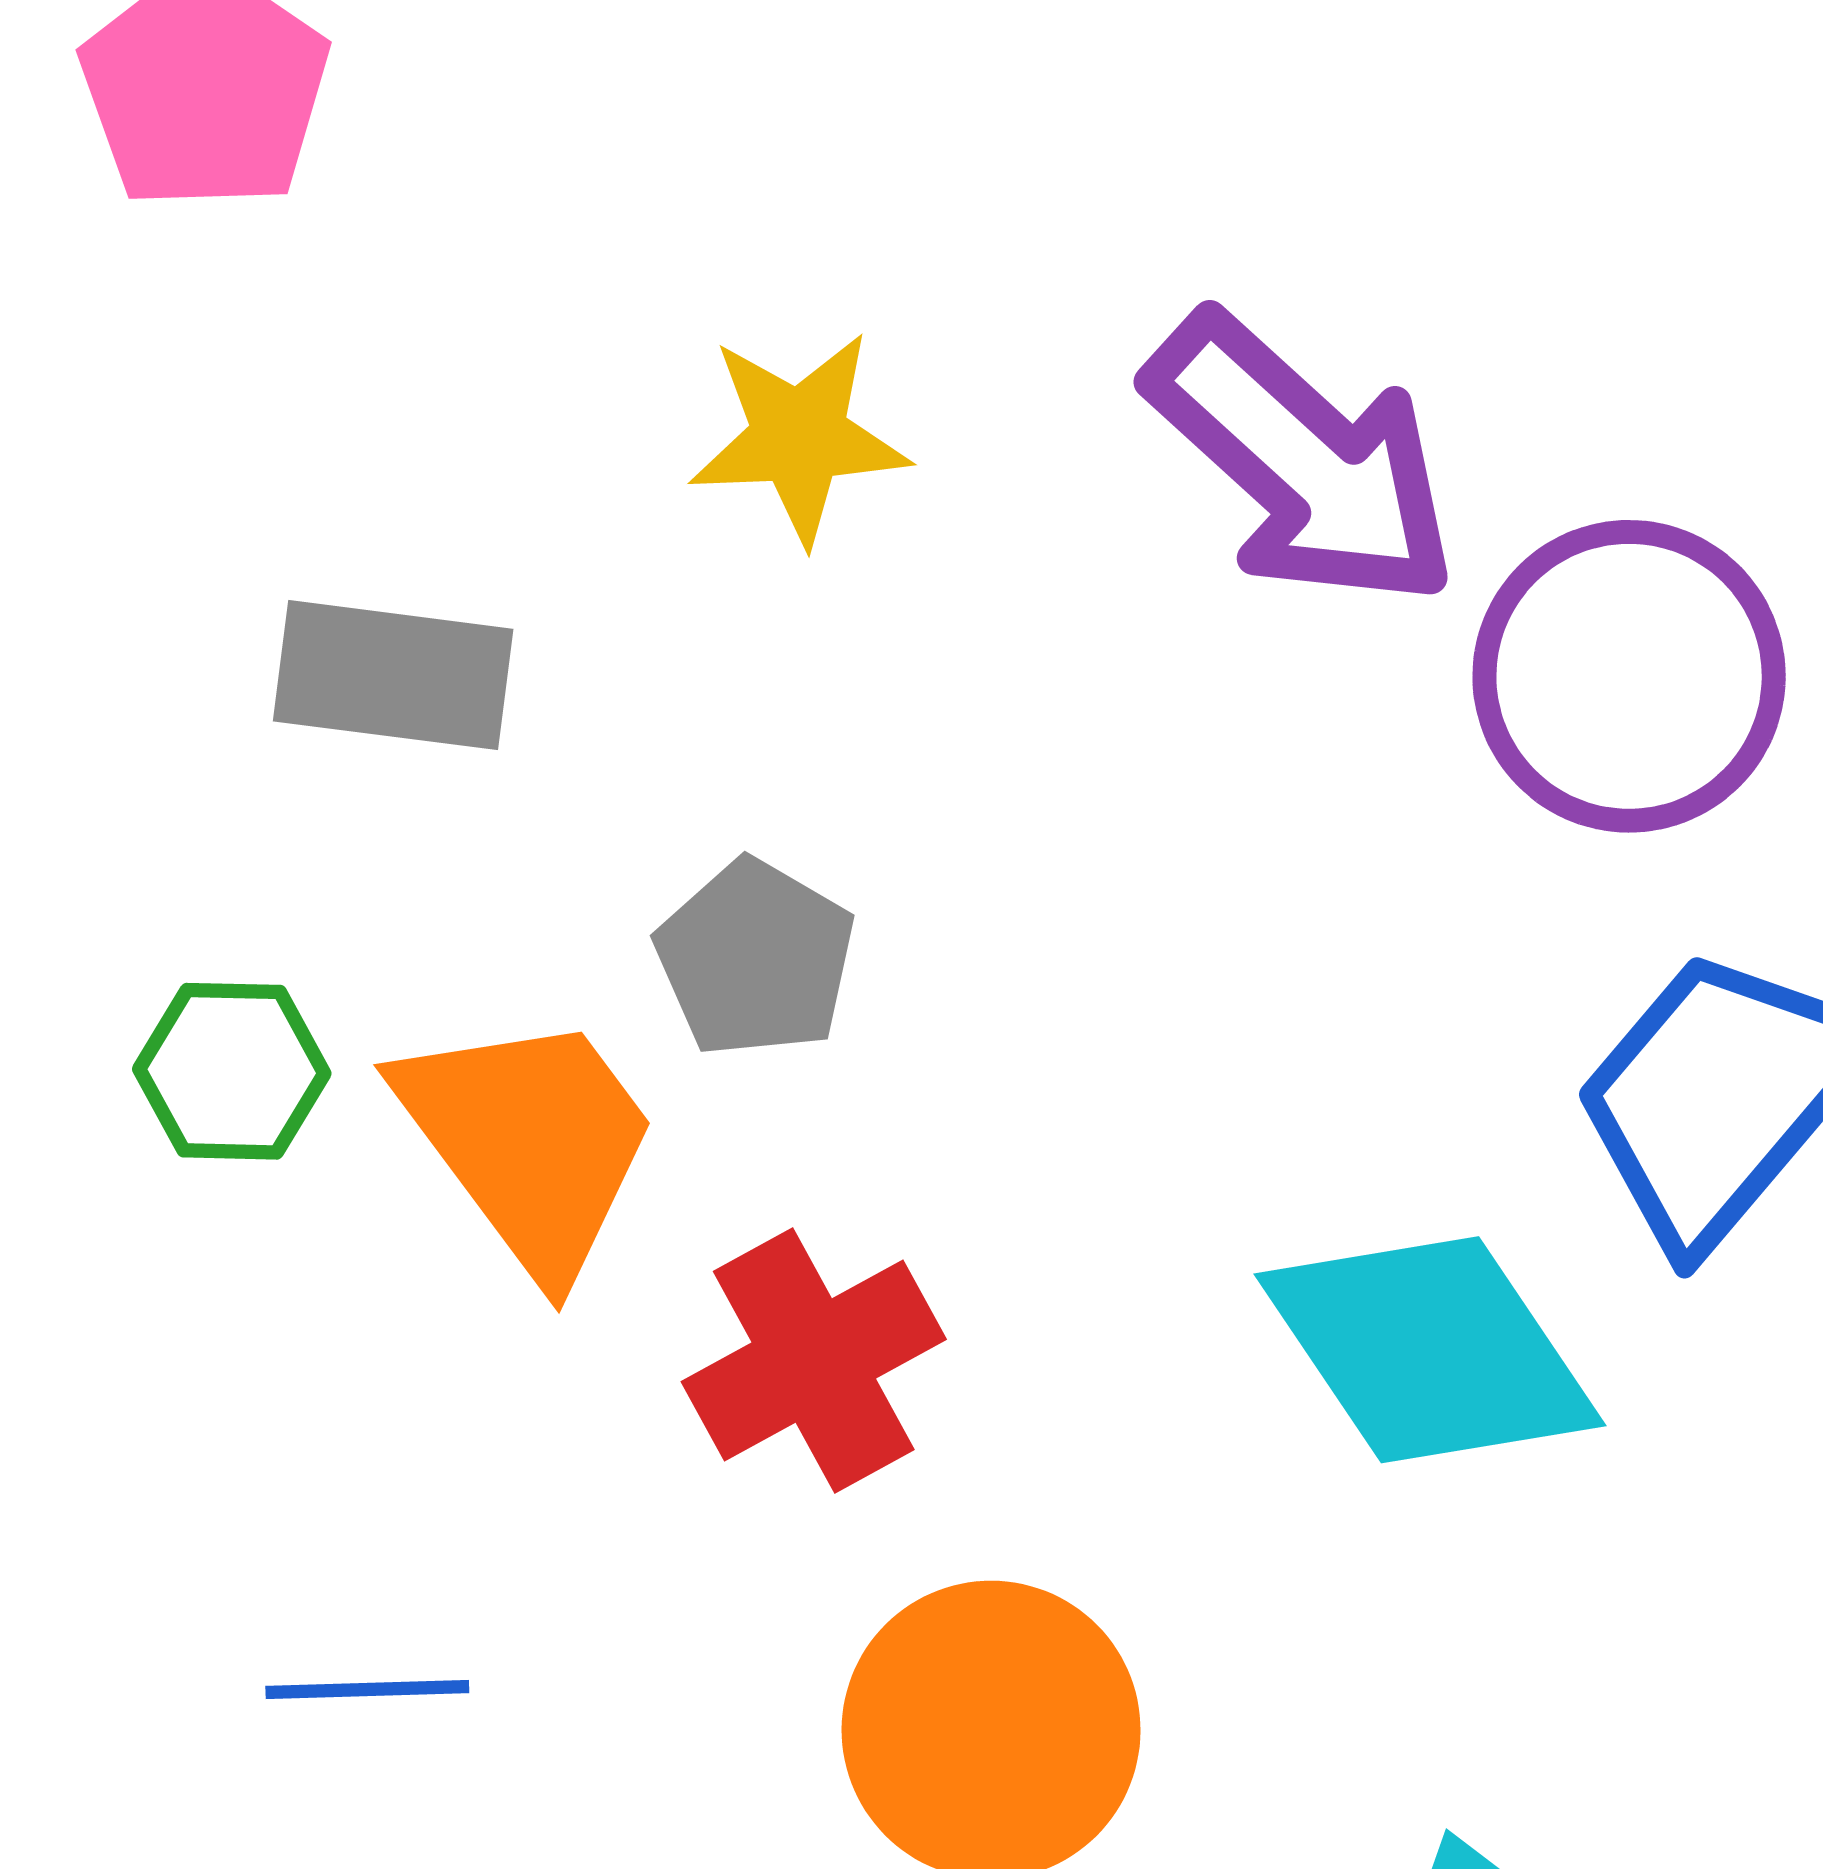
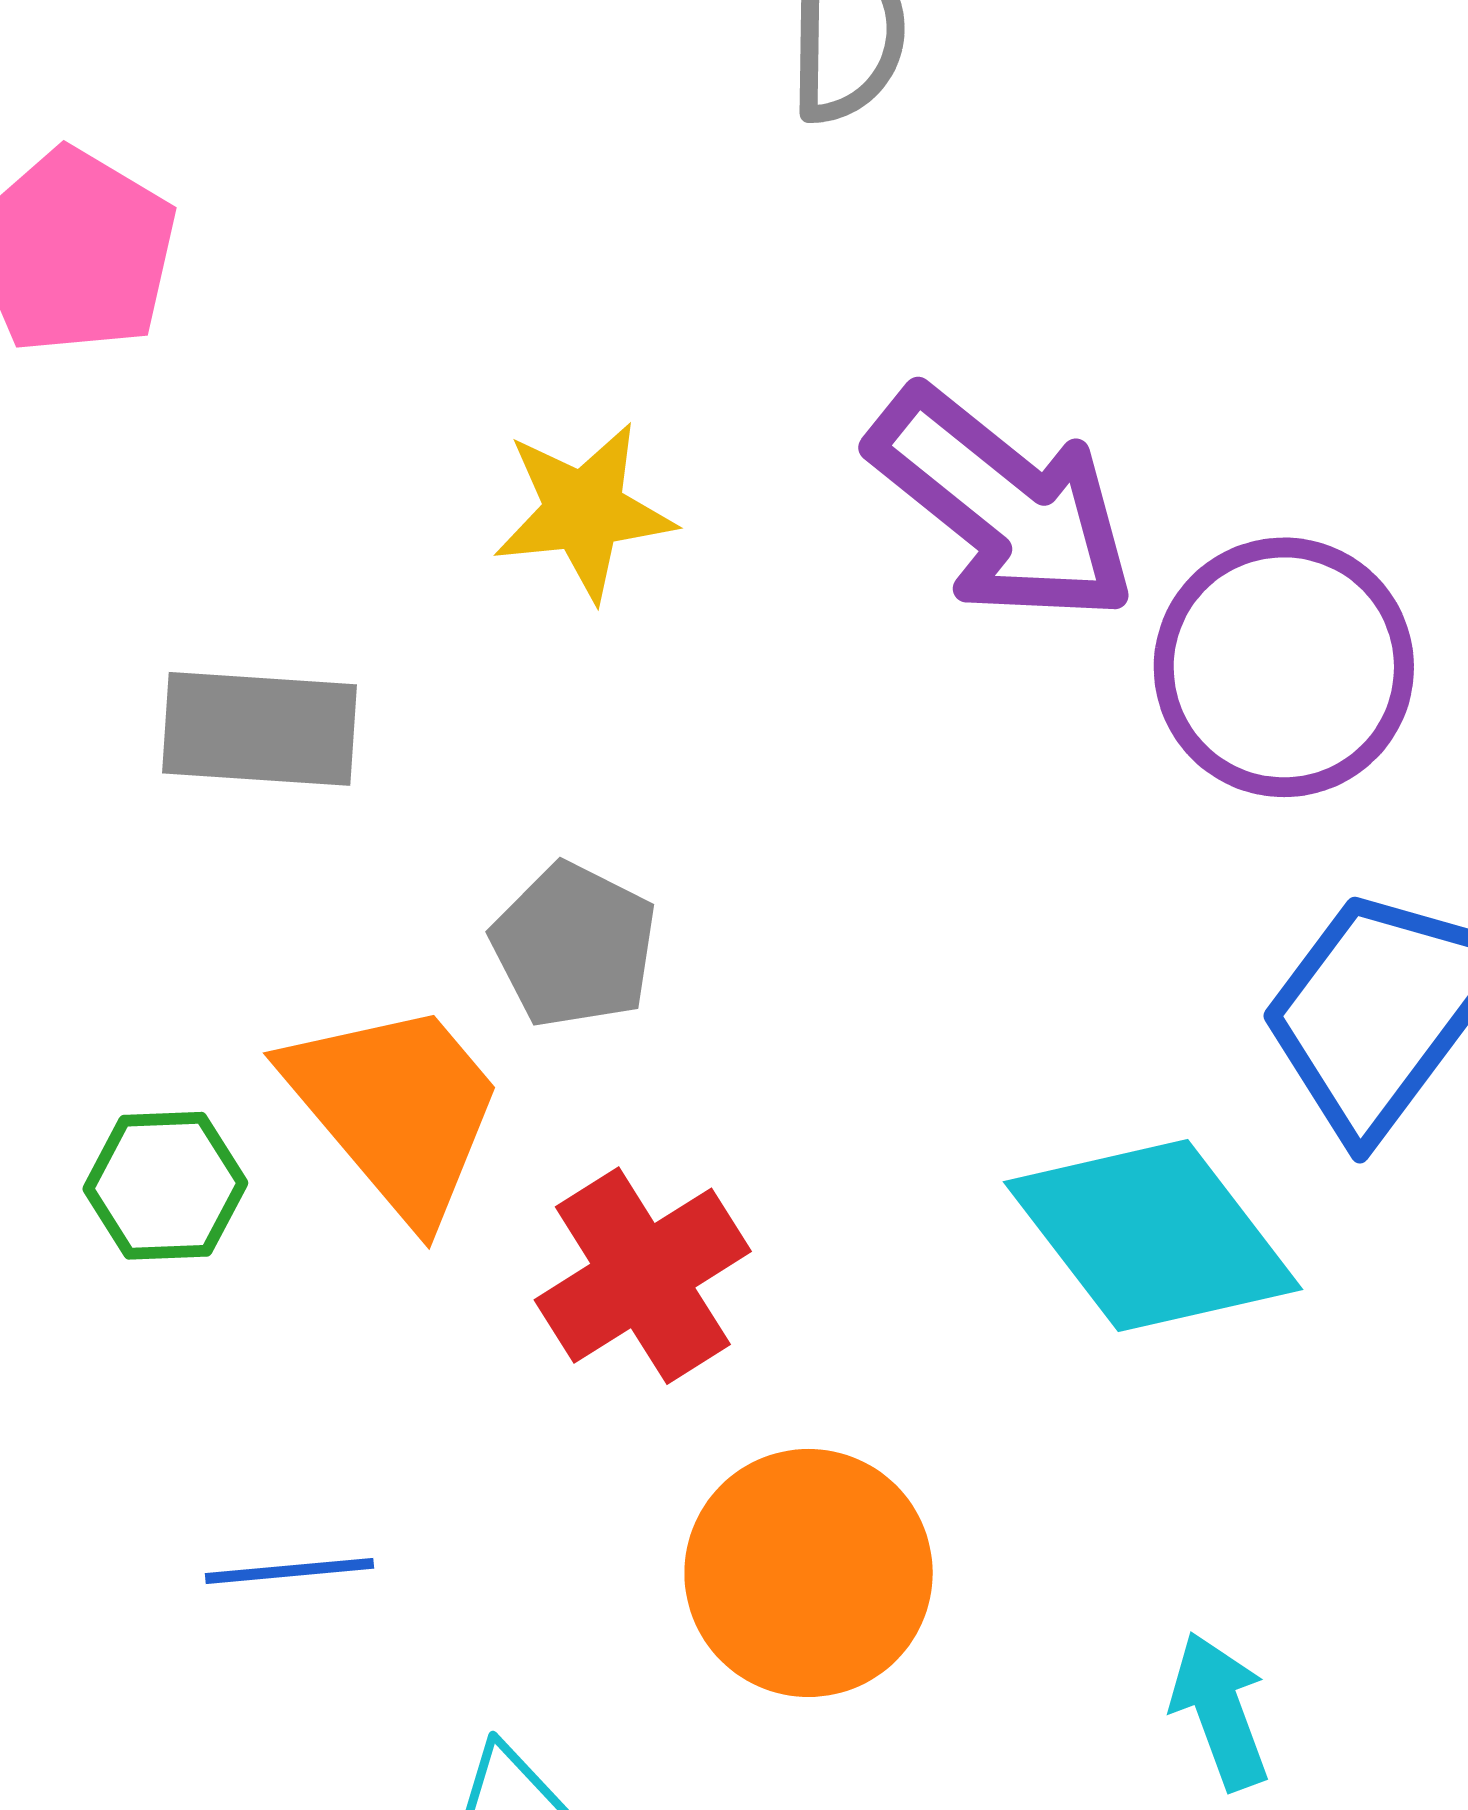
green hexagon: (232, 1071) -> (165, 1186), moved

